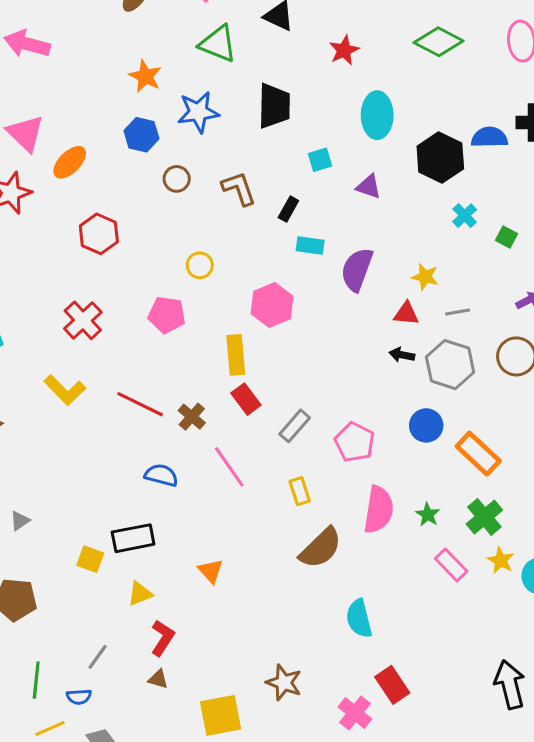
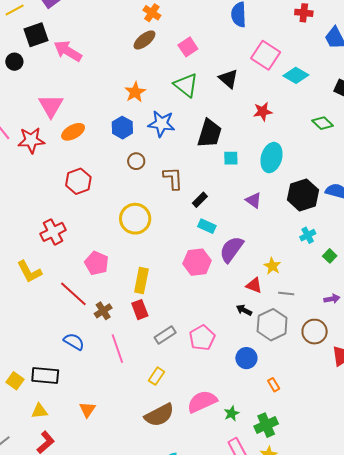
green diamond: (439, 42) -> (323, 123), size x0.7
cyan square: (320, 160) -> (231, 158), moved
yellow circle: (200, 265) -> (135, 219), size x1.8
pink hexagon: (272, 305) -> (197, 262), moved
pink pentagon: (167, 315) -> (97, 263), moved
pink pentagon: (355, 442) -> (202, 338), moved
orange rectangle: (478, 454) -> (274, 385), size x0.5
yellow rectangle: (300, 491) -> (156, 376), turned 36
pink semicircle: (379, 510) -> (202, 402), turned -140

